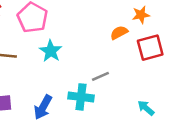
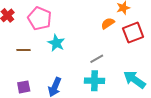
cyan cross: (81, 97) -> (95, 81), moved
cyan arrow: (146, 108) -> (134, 80), size x1.6

